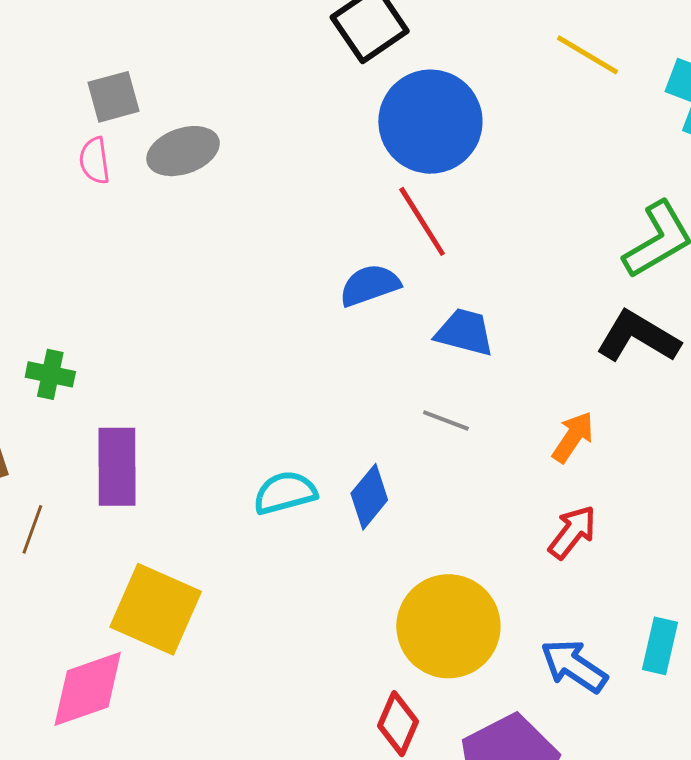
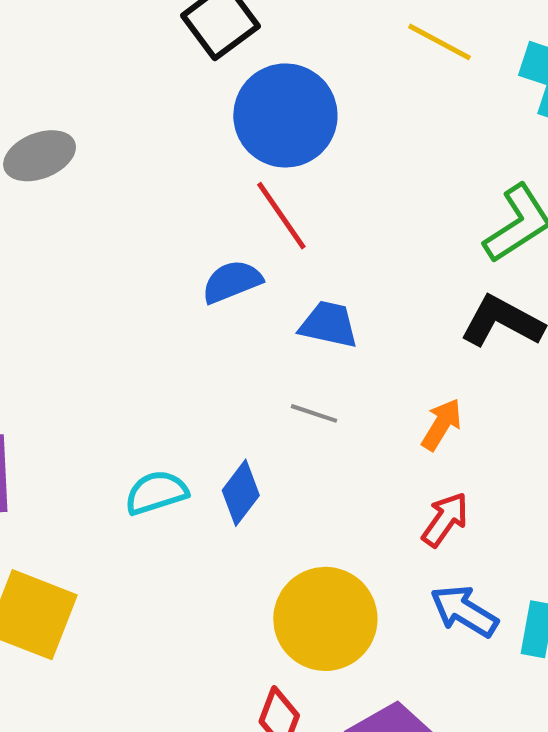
blue arrow: (574, 666) -> (464, 611), moved

